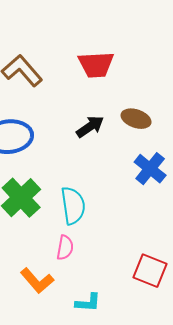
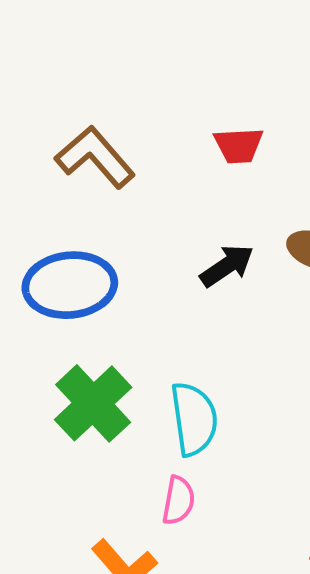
red trapezoid: (96, 65) -> (239, 145), size x0.7

